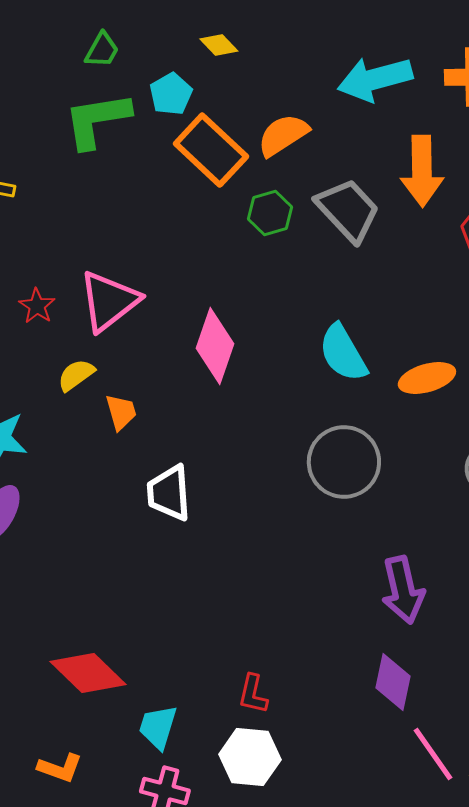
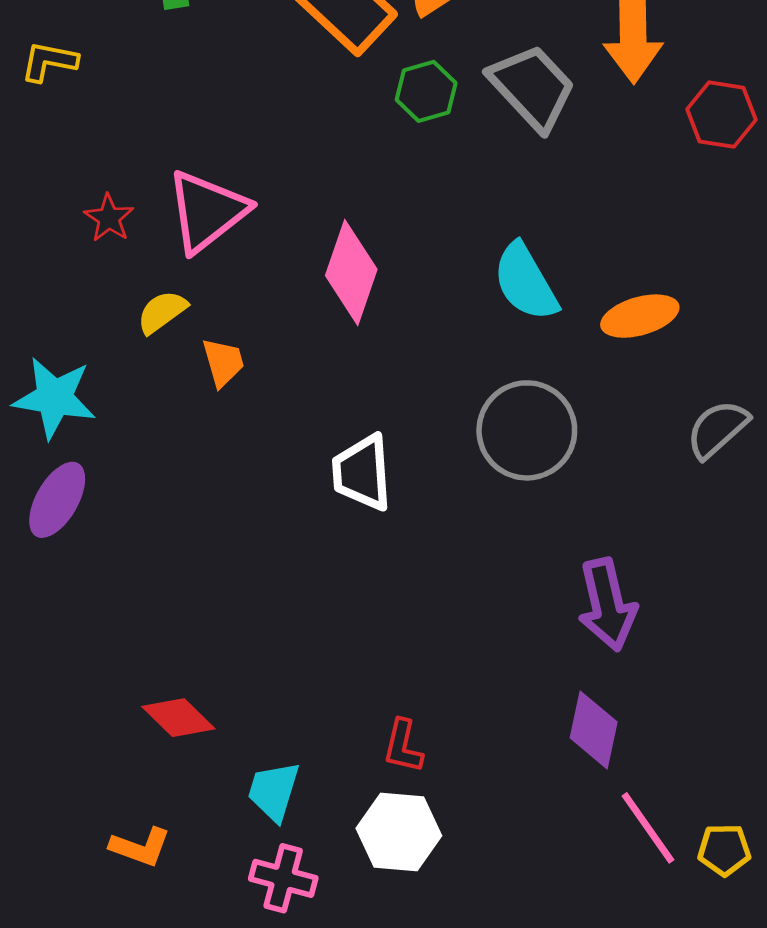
white trapezoid: (169, 493) -> (362, 473), moved
red diamond: (88, 673) -> (178, 718), size x0.7

